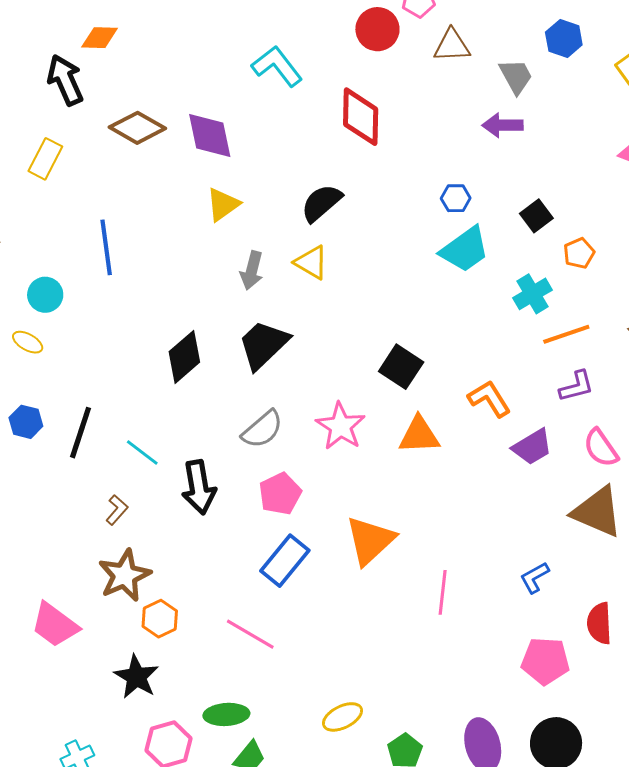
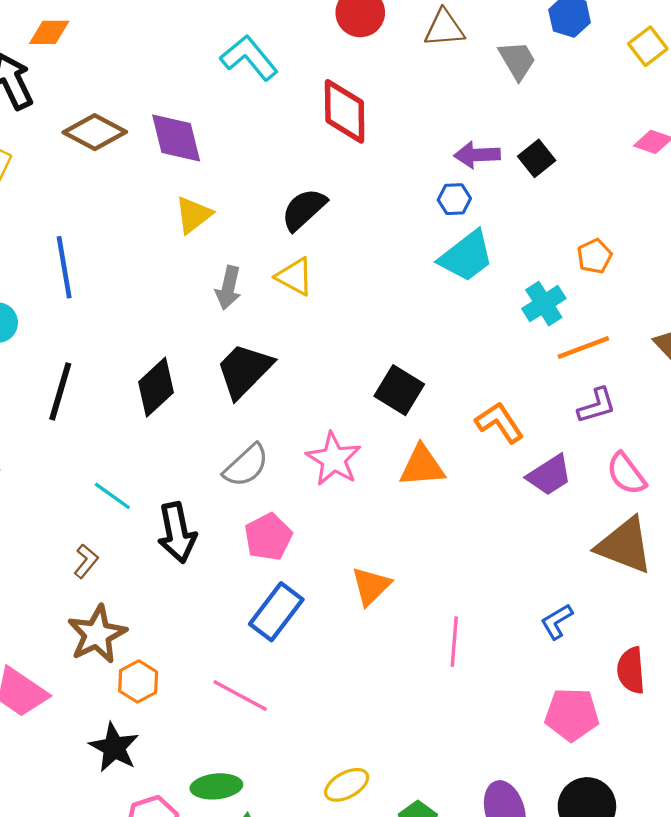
purple arrow: (503, 125) -> (477, 155), moved
black square: (536, 216) -> (537, 158), moved
black line: (81, 433) -> (60, 391), moved
orange triangle: (370, 541) -> (371, 586), size x0.7

